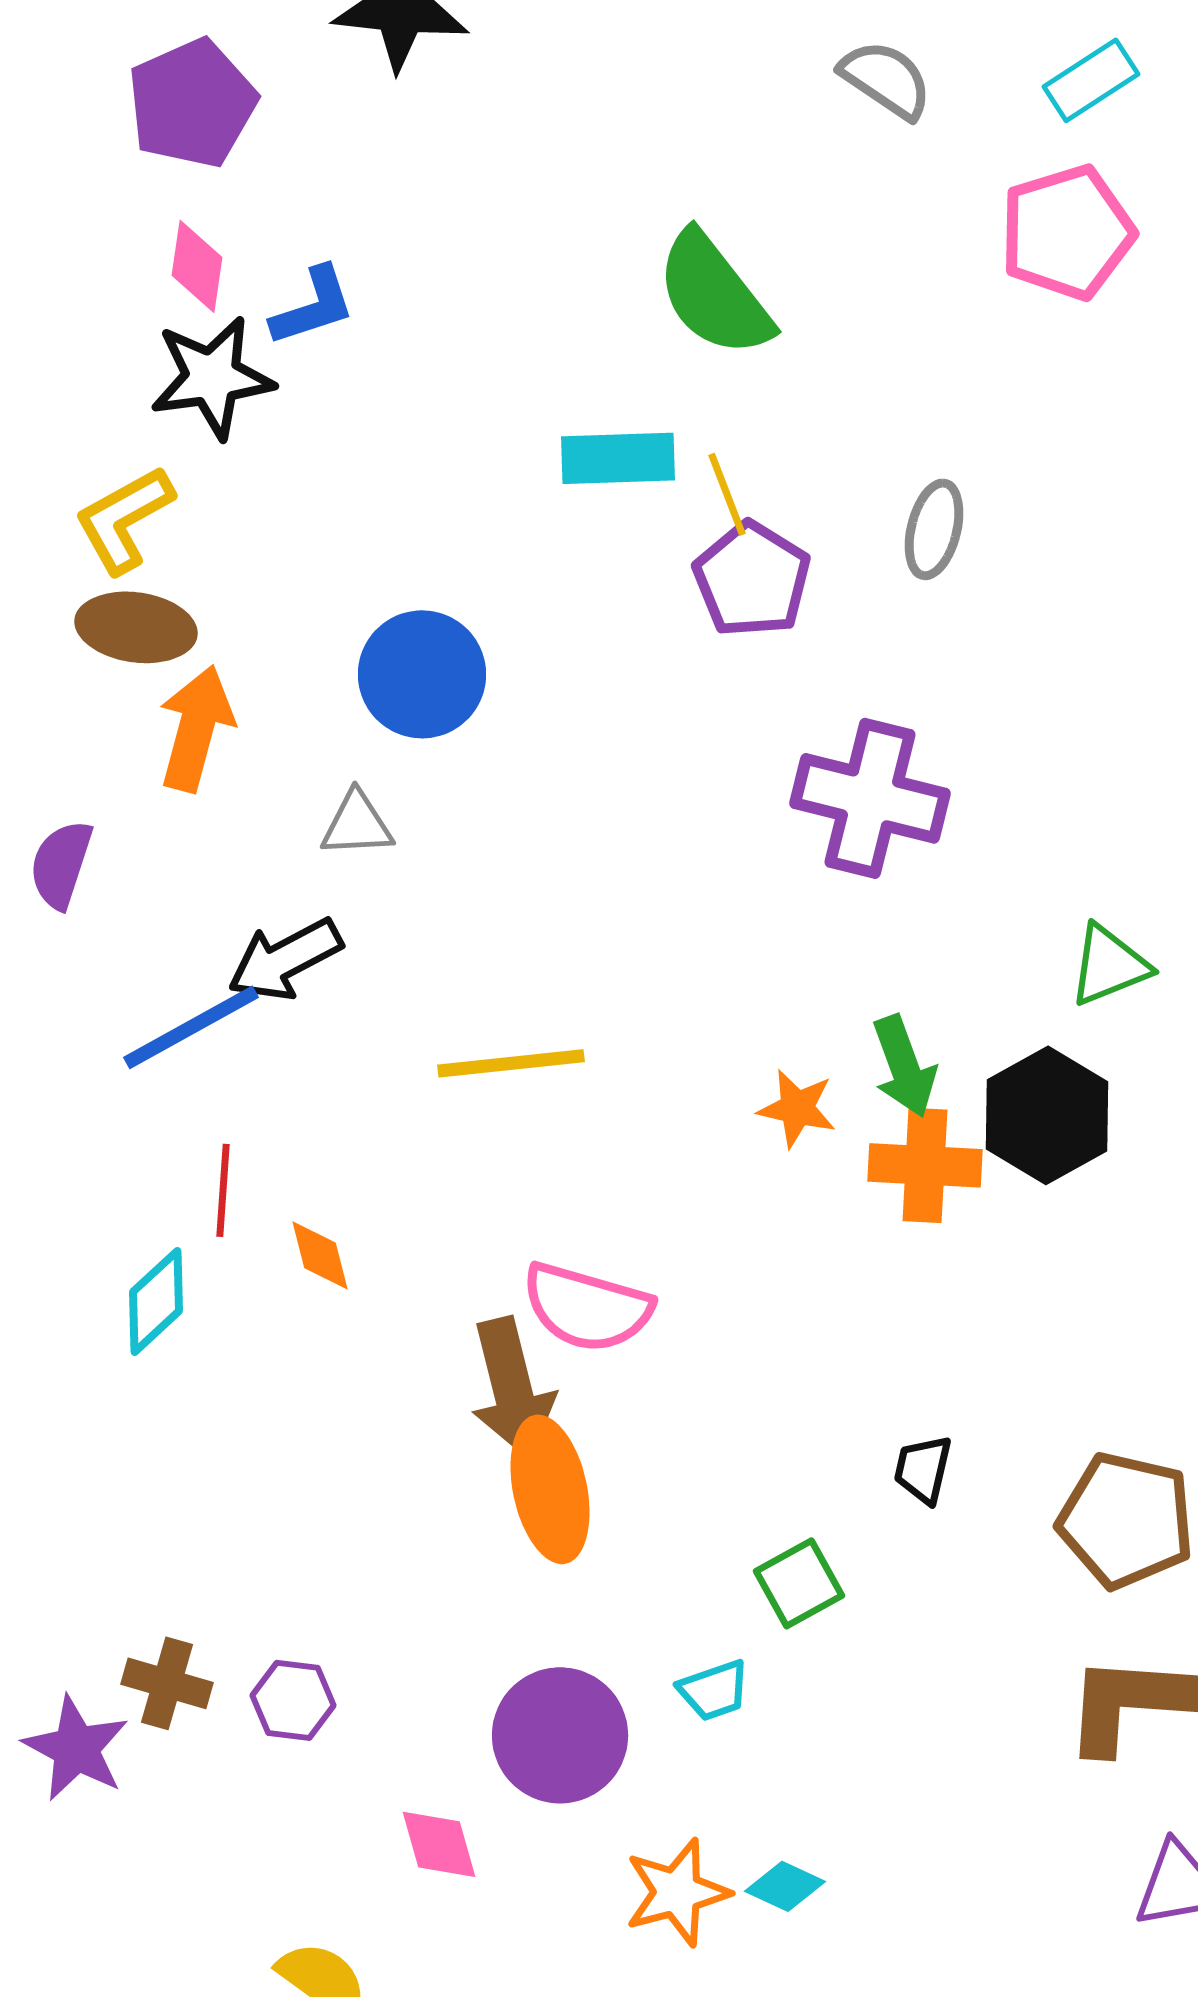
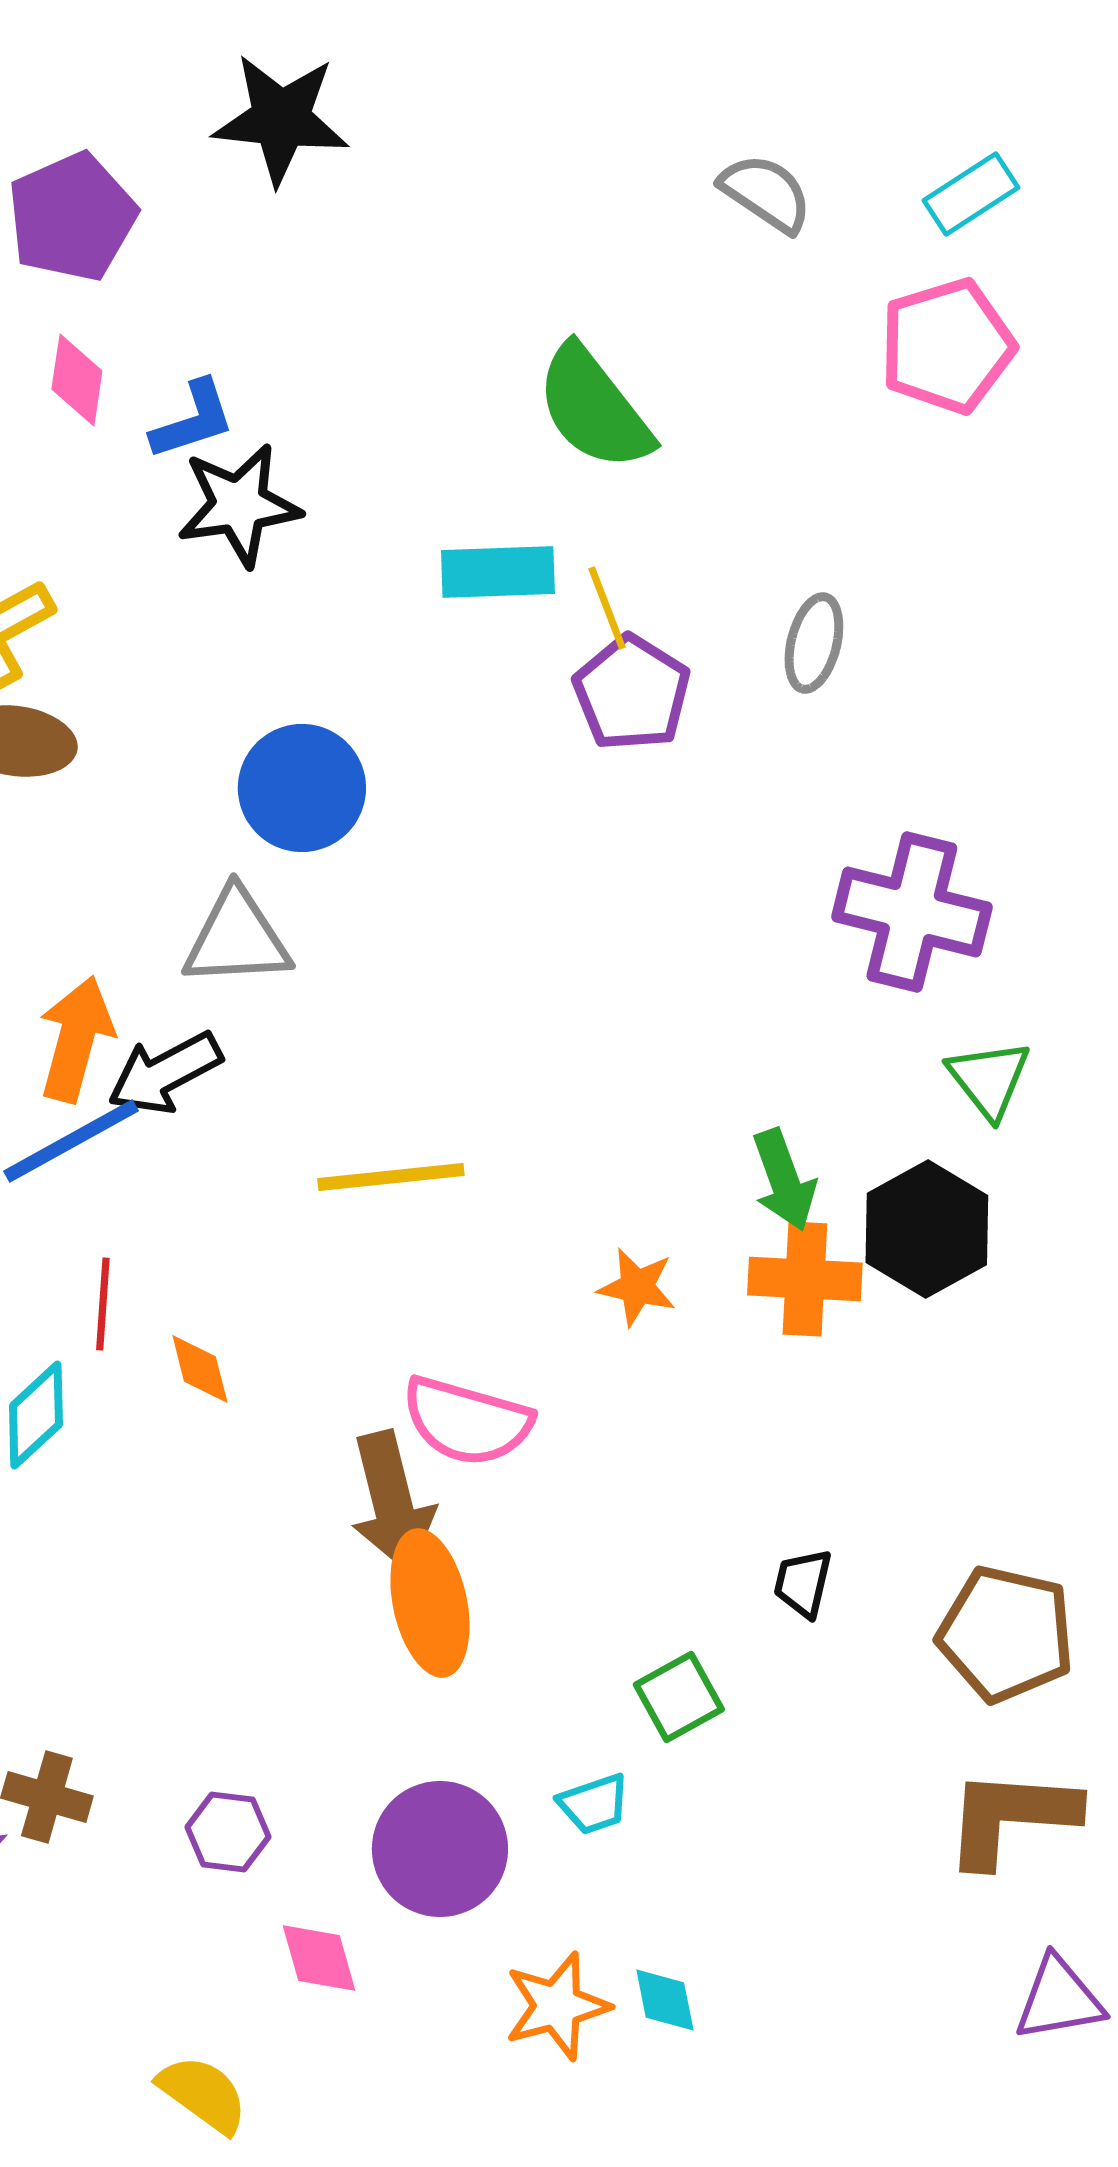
black star: (212, 377) -> (239, 505), moved
orange arrow: (196, 728) -> (76, 1039), moved
purple cross: (870, 798) -> (912, 912), moved
gray triangle: (357, 824) -> (237, 938), size x1.5
green triangle: (1109, 965) -> (989, 1079), turned -46
orange star: (797, 1108) -> (637, 1287), moved
purple hexagon: (293, 1700) -> (228, 1832), moved
cyan diamond: (785, 1886) -> (665, 2000), turned 54

